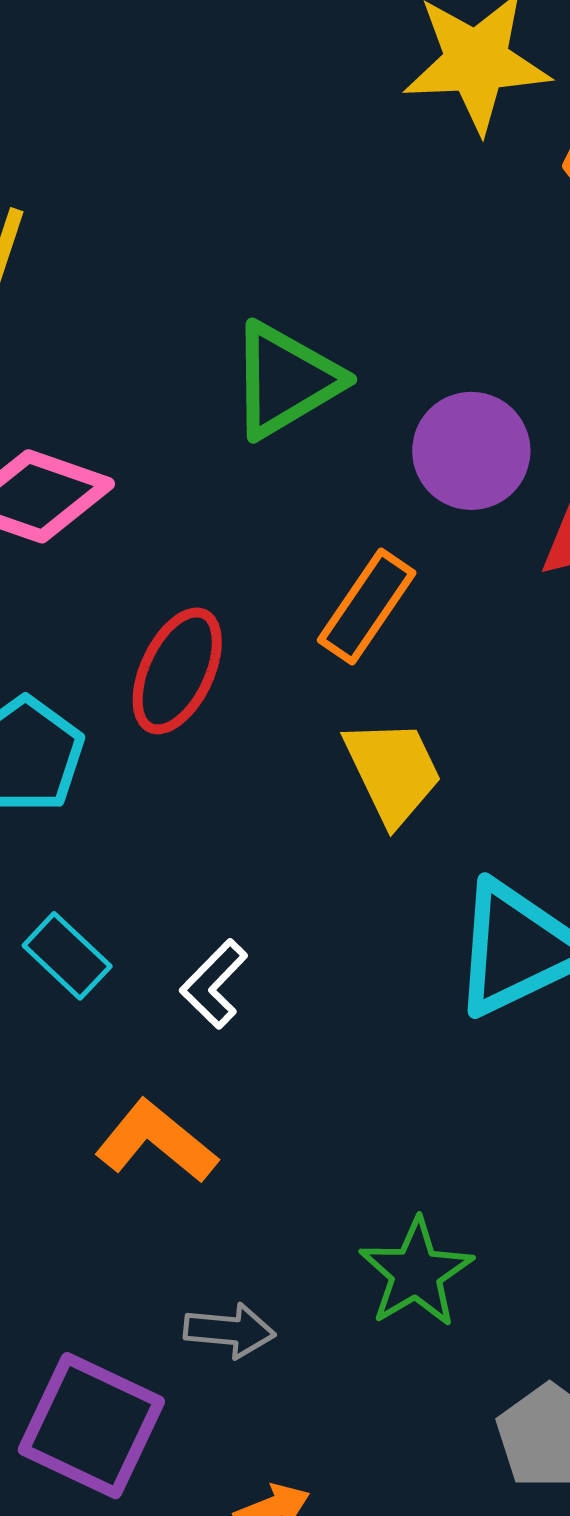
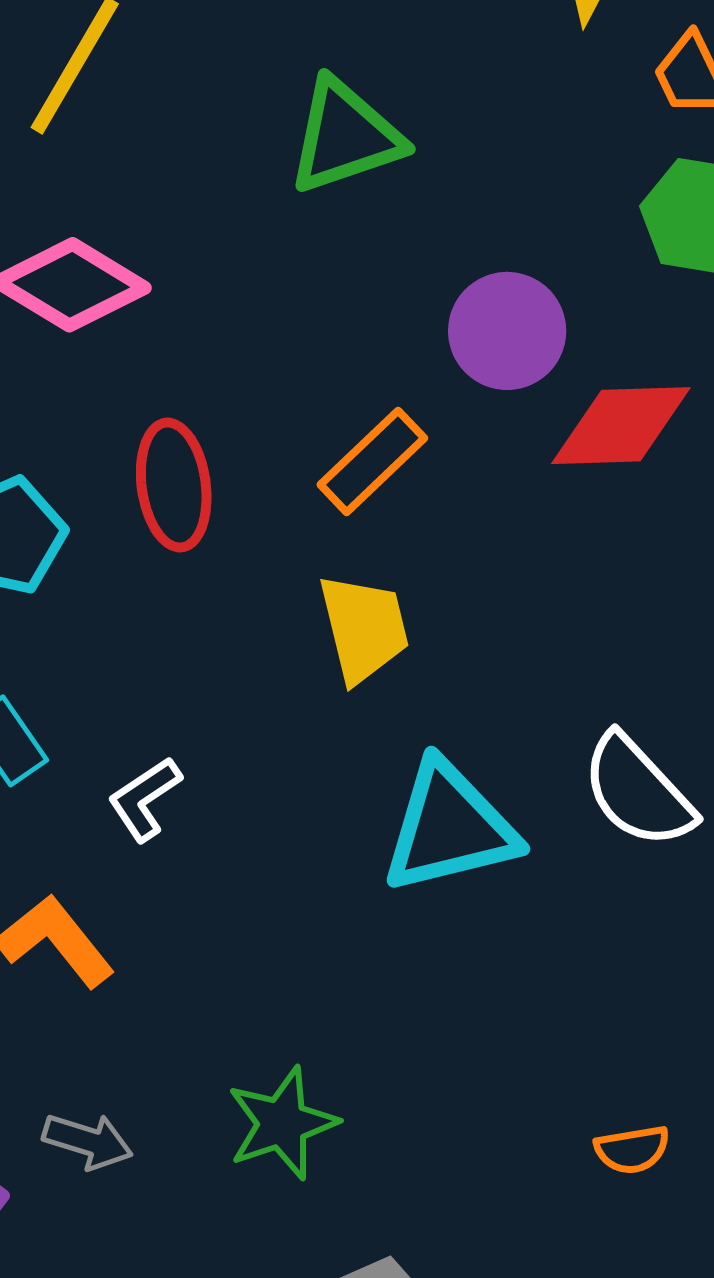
green triangle: (285, 380) -> (345, 136), moved
red ellipse: (177, 671) -> (174, 485), turned -45

